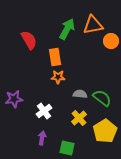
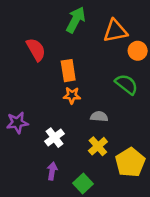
green arrow: (67, 29) -> (76, 20), moved
green semicircle: (102, 98) -> (126, 84), moved
green square: (67, 148) -> (83, 183), turned 35

